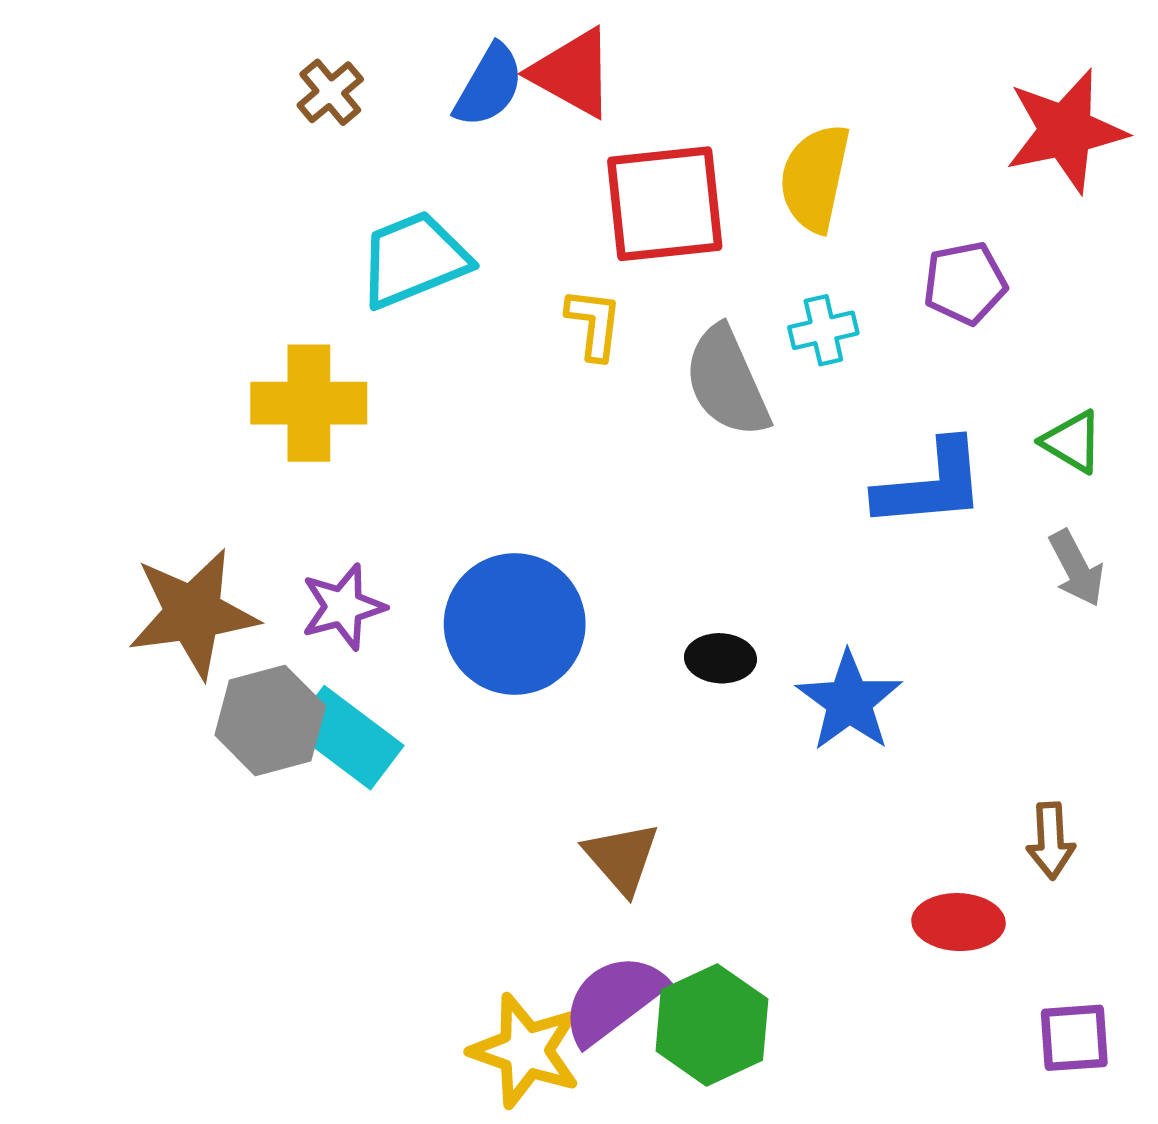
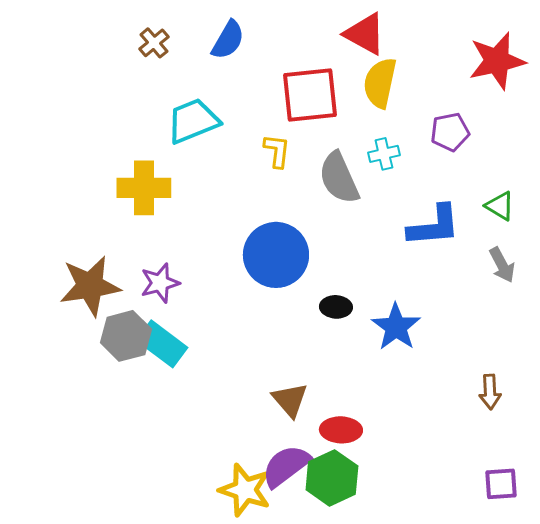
red triangle: (573, 73) -> (365, 34), moved
blue circle: (515, 624) -> (276, 255), moved
red ellipse: (958, 922) -> (341, 430), moved

